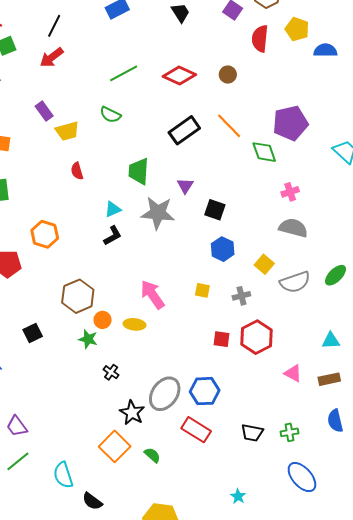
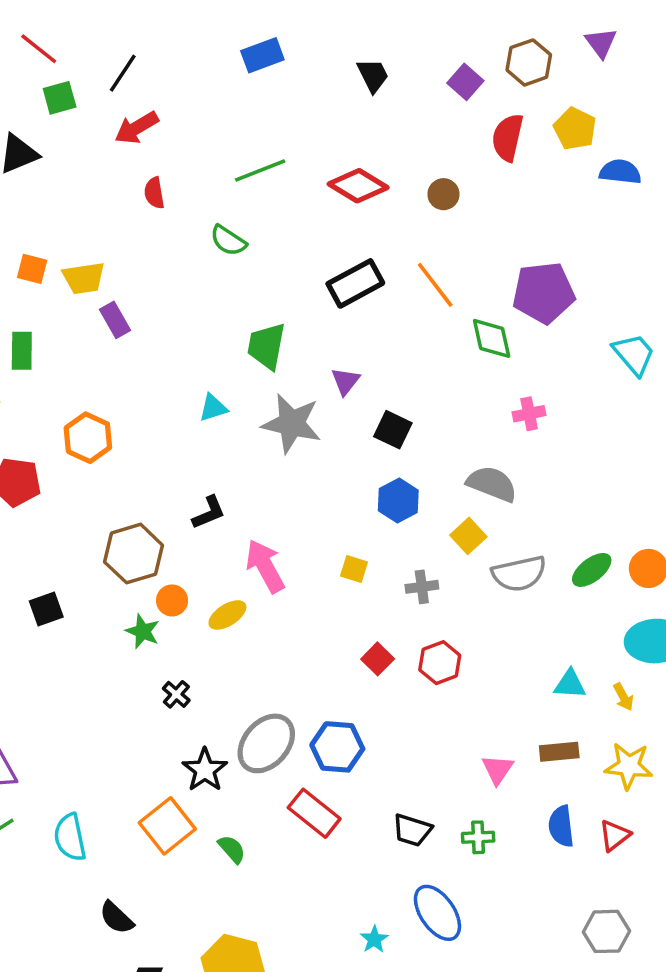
black line: (54, 26) -> (123, 73), moved
purple rectangle: (44, 111) -> (115, 320), moved
yellow trapezoid: (67, 131) -> (84, 278), moved
red semicircle: (77, 171) -> (154, 193), moved
gray semicircle: (293, 228) -> (492, 484), moved
black L-shape: (113, 236) -> (209, 513), moved
yellow ellipse: (134, 324) -> (227, 615), turned -45
red hexagon: (257, 337) -> (440, 663), size x0.7
red square: (221, 339) -> (378, 659), turned 30
pink triangle: (293, 373) -> (498, 769), moved, turned 30
cyan semicircle: (63, 475) -> (70, 837), moved
blue ellipse: (302, 477) -> (437, 913), moved

